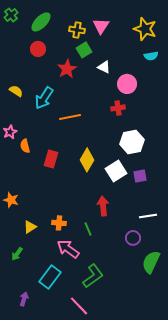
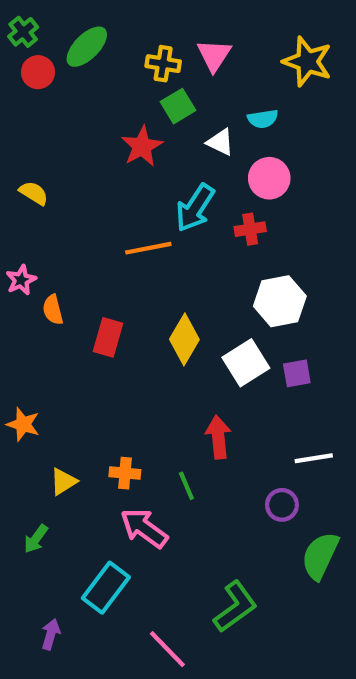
red circle: (38, 49) -> (38, 72), moved
cyan semicircle: (151, 56) -> (263, 119), moved
cyan arrow: (44, 98) -> (195, 208), moved
green L-shape: (93, 276) -> (235, 607), moved

